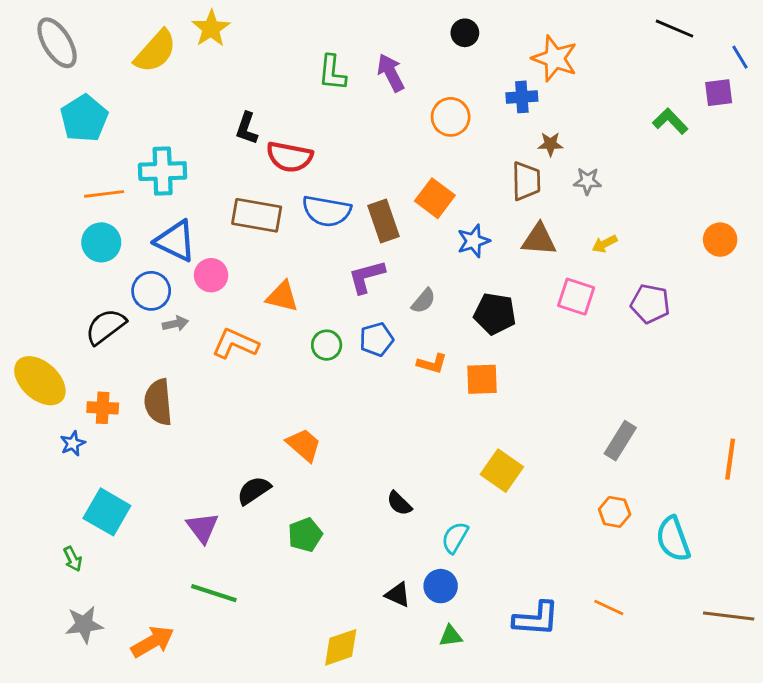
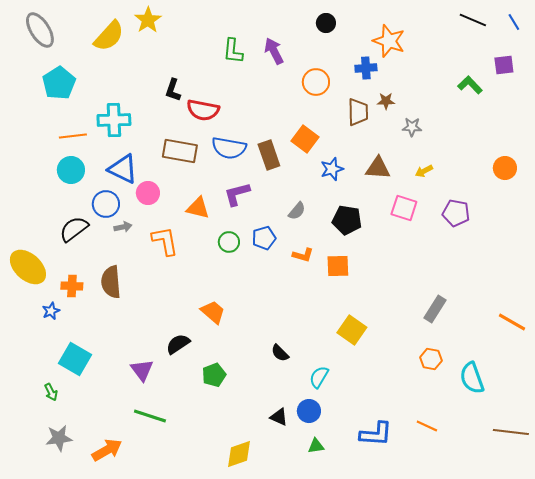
blue line: (740, 57) -> (514, 22), moved
brown trapezoid: (526, 181) -> (358, 112), moved
purple L-shape: (366, 277) -> (237, 194), moved
orange L-shape: (235, 344) -> (165, 241), turned 56
orange line: (730, 459) -> (512, 322), turned -68

